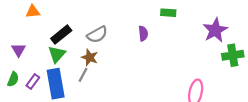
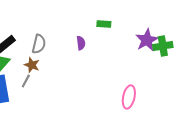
gray semicircle: (97, 34) -> (39, 44), turned -48
green cross: (233, 55) -> (163, 46), moved

